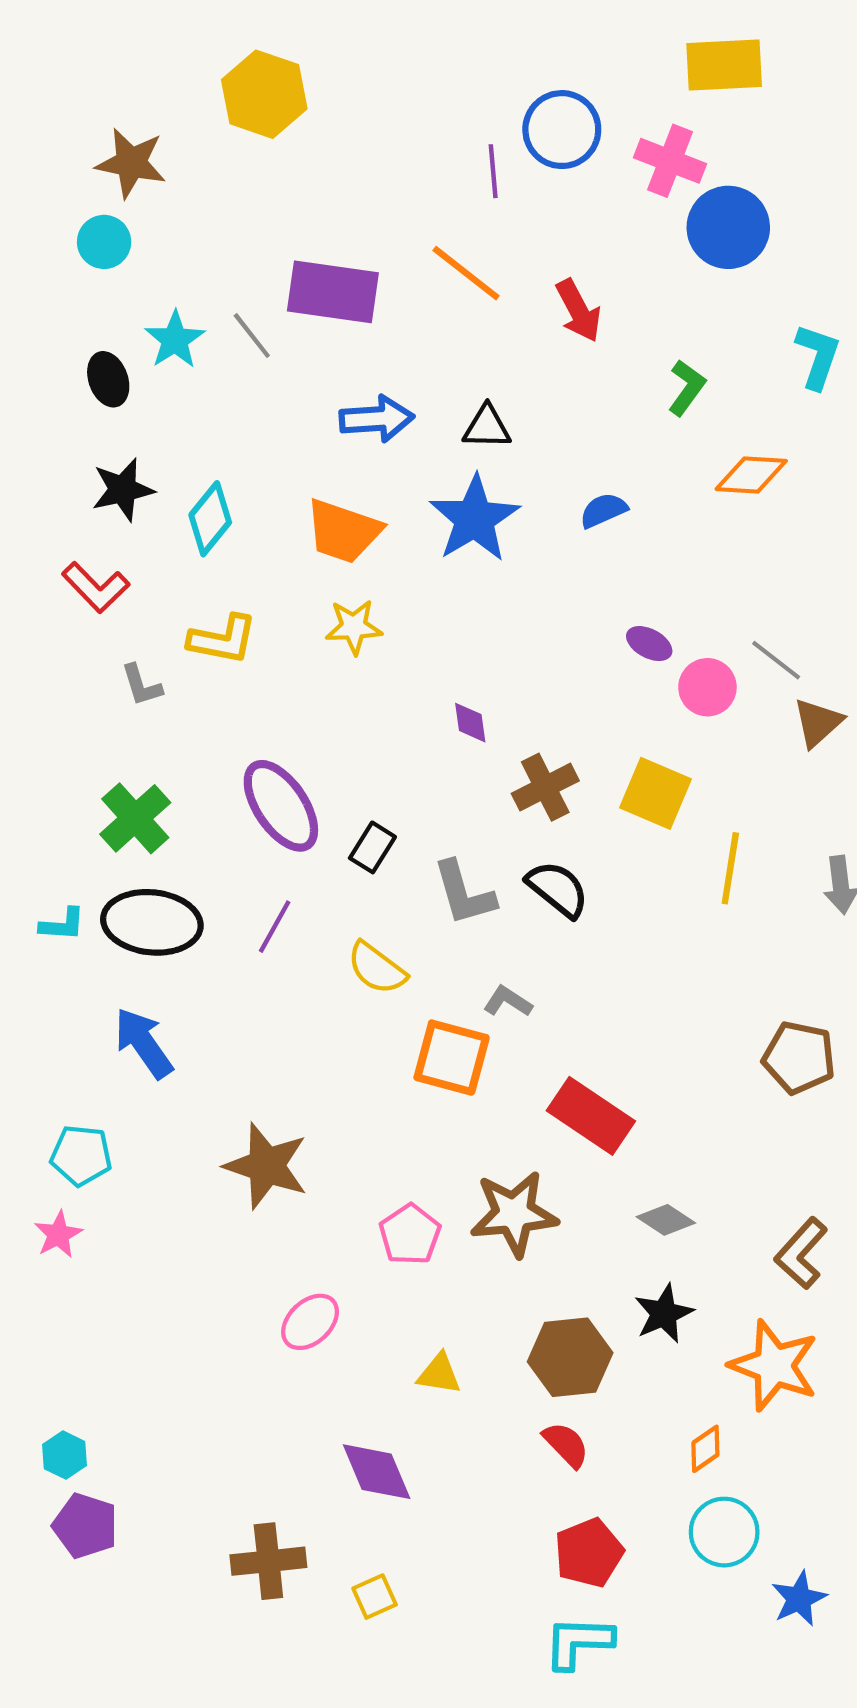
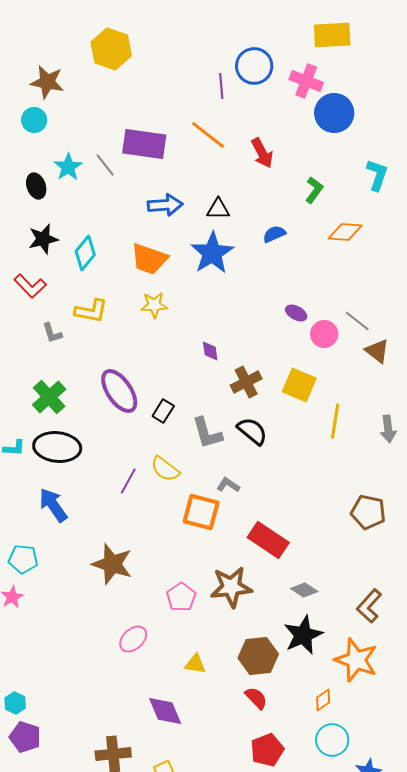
blue semicircle: (603, 510) -> (274, 234), moved
brown triangle: (818, 723) -> (377, 351), turned -40
purple line: (275, 927) -> (128, 481), moved
black star: (664, 1314) -> (303, 635), size x1.4

